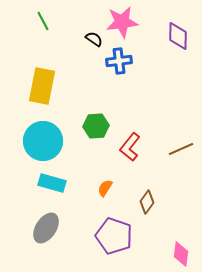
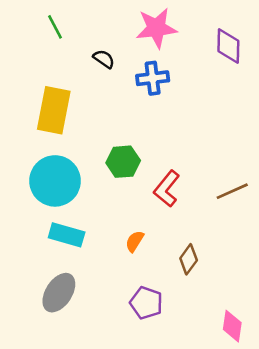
black semicircle: (94, 39) -> (104, 59), moved
purple pentagon: (114, 236) -> (146, 303), size x0.7

